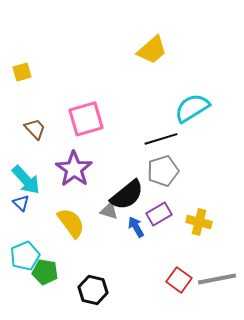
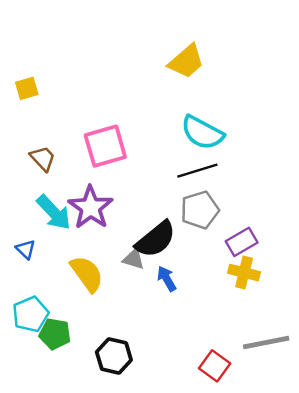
cyan semicircle: (192, 108) -> (202, 133), moved, turned -120
cyan arrow: (26, 180) -> (54, 212), moved
purple rectangle: (159, 214) -> (242, 242), moved
red square: (179, 280) -> (215, 366), moved

